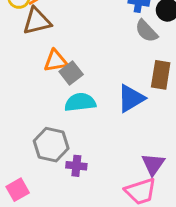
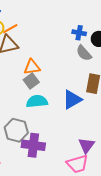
orange triangle: (56, 61) -> (32, 67), moved
purple cross: (76, 166) -> (33, 145), size x1.6

